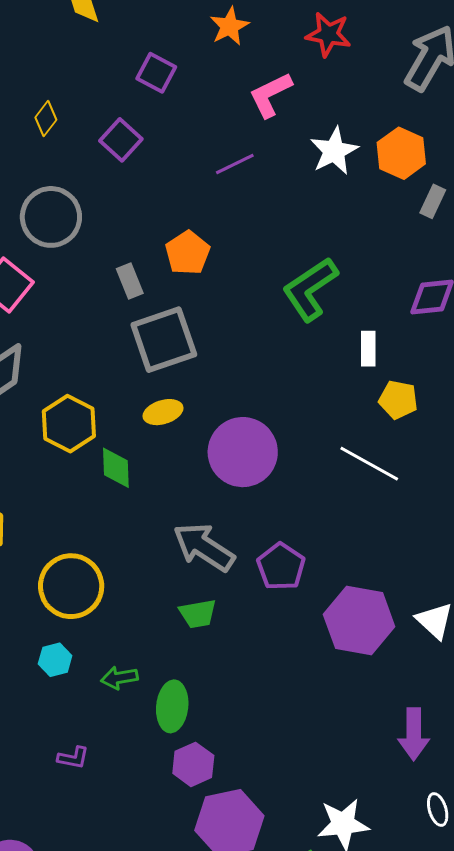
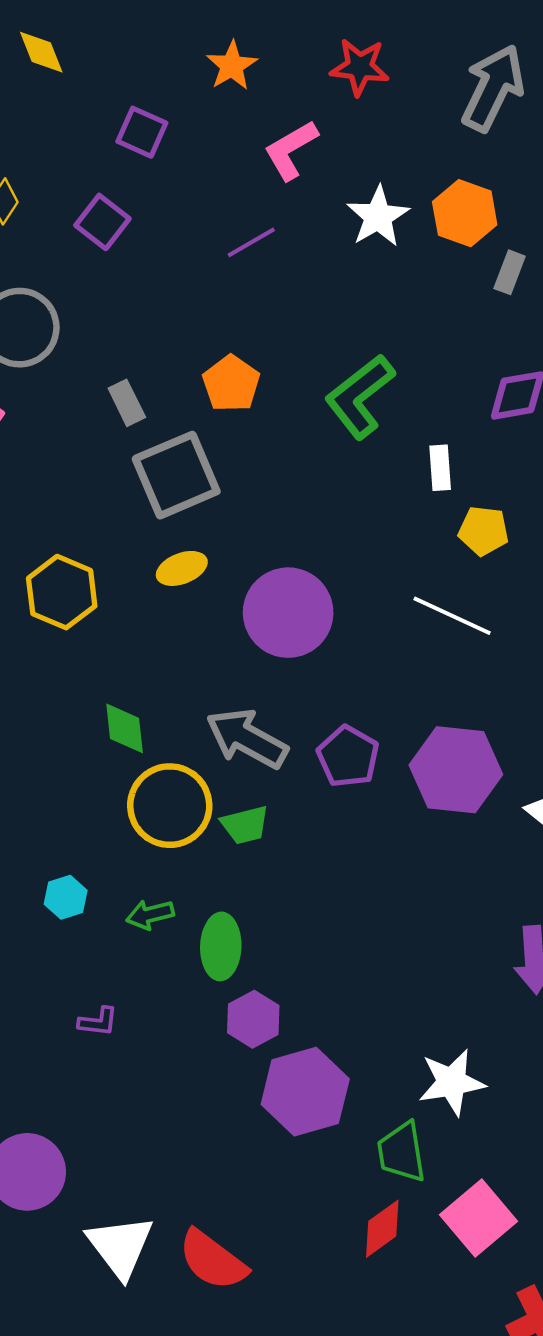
orange pentagon: (188, 253) -> (231, 384), moved
green diamond: (116, 468) -> (125, 728), moved
yellow circle: (71, 586) -> (170, 806), moved
purple hexagon: (359, 621) -> (456, 770), moved

